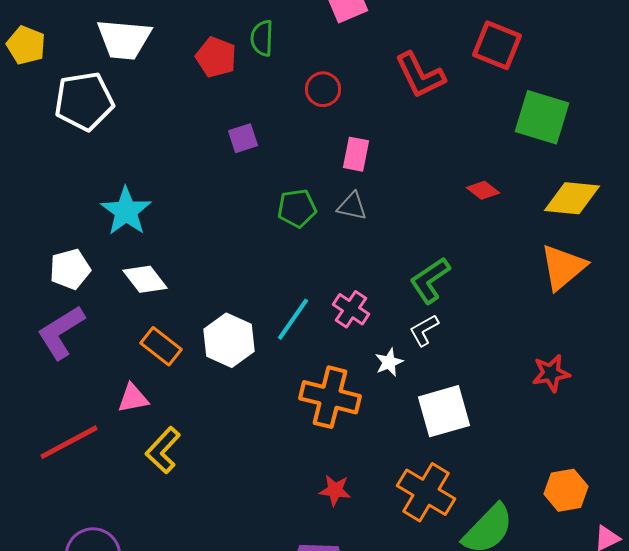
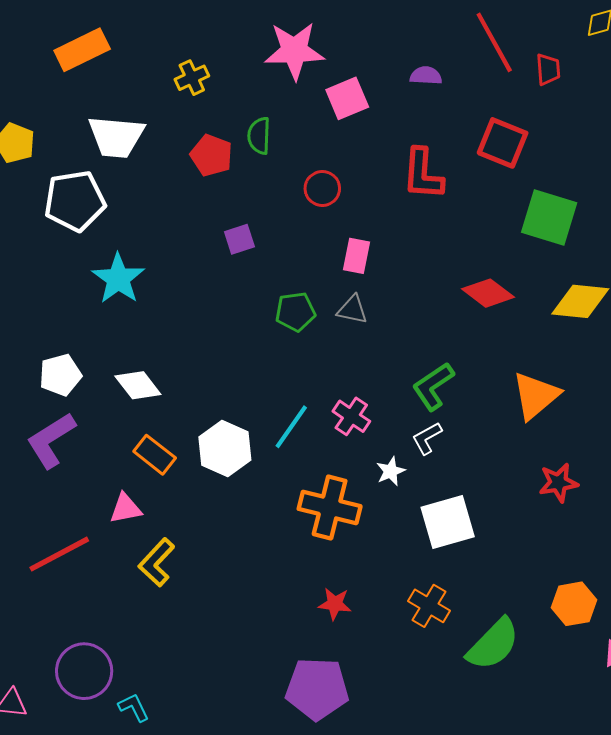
red L-shape: (420, 75) -> (423, 174), turned 30
red diamond: (483, 190) -> (488, 293), size x1.5
cyan star: (126, 211) -> (118, 279), moved
orange triangle: (563, 267) -> (536, 396), moved
orange cross: (426, 492) -> (429, 606), size x0.7

